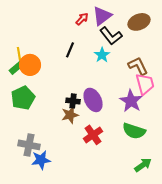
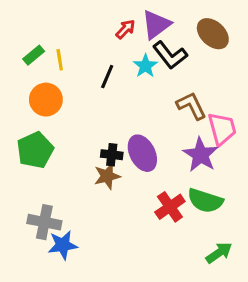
brown ellipse: (139, 22) -> (213, 34), turned 65
yellow line: (19, 54) -> (60, 60), moved
cyan star: (102, 55) -> (145, 66), moved
brown L-shape: (138, 66) -> (191, 106), moved
green rectangle: (16, 68) -> (34, 55), moved
red cross: (93, 135) -> (170, 207), moved

